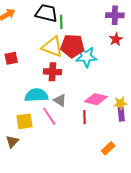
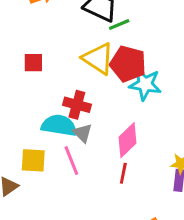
green line: (61, 22) -> (119, 25), turned 56
red cross: (52, 72) -> (77, 105), moved
pink diamond: (96, 99) -> (127, 140), moved, turned -70
gray triangle: (60, 100) -> (83, 133), moved

